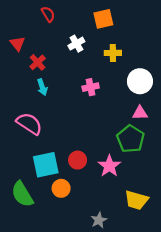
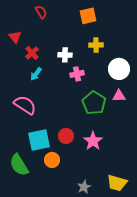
white cross: (76, 44) -> (65, 55), moved, turned 32
cyan arrow: (42, 87) -> (36, 74), turned 56
green pentagon: (131, 139) -> (94, 103), moved
yellow trapezoid: (136, 200) -> (117, 183), moved

